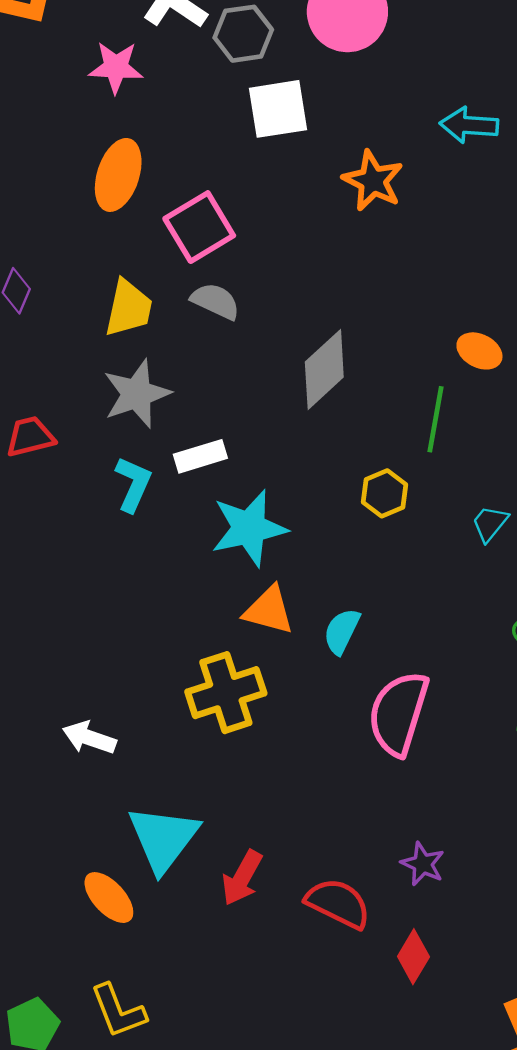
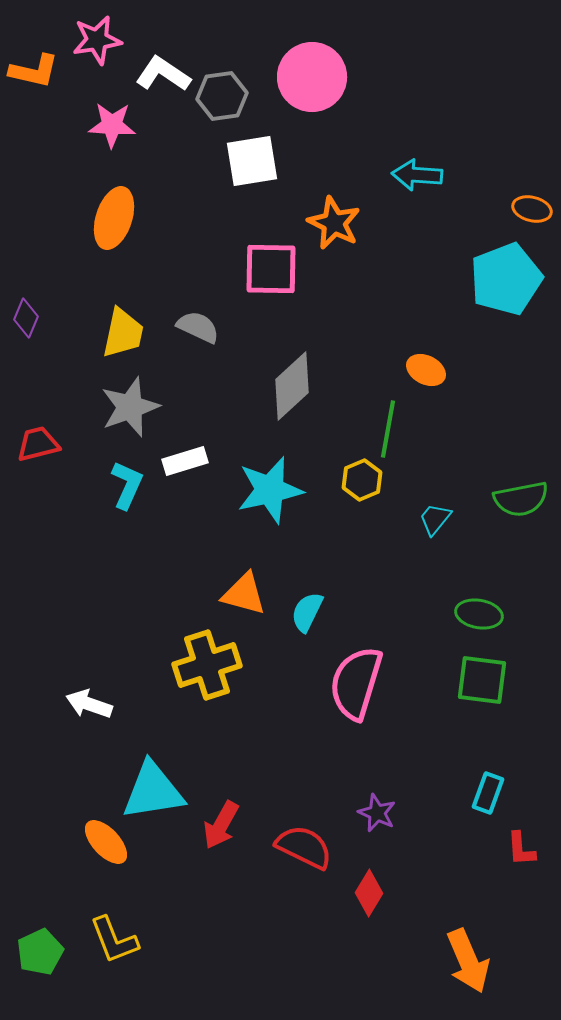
pink square: (199, 227) -> (271, 269), moved, turned 32
yellow hexagon: (385, 493) -> (362, 480), moved
cyan star: (249, 528) -> (270, 490), moved
cyan triangle: (163, 838) -> (153, 791), turned 44

